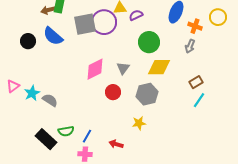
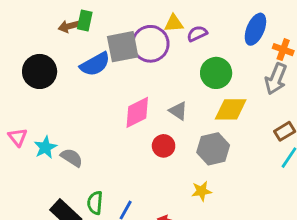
blue semicircle: (53, 36) -> (95, 64), moved, turned -70
black circle: (28, 41) -> (40, 71), size x1.5
gray arrow: (190, 46) -> (276, 79), size x1.5
gray triangle: (123, 68) -> (178, 111), turned -32
pink triangle: (13, 86) -> (18, 137), turned -32
green semicircle: (66, 131) -> (95, 203), turned 105

